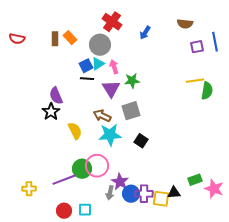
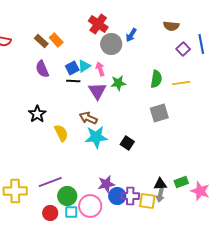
brown rectangle: (55, 39) -> (41, 41), turned -48
gray circle: (100, 45) -> (111, 44), moved
purple square: (197, 47) -> (183, 49), turned -32
green semicircle: (207, 91) -> (156, 79), moved
purple semicircle: (56, 96) -> (42, 69), moved
gray square: (131, 111) -> (159, 113), moved
pink circle: (97, 166) -> (90, 206), moved
green circle: (82, 169) -> (67, 196), moved
purple star: (120, 182) -> (106, 184), turned 30
yellow cross: (29, 189) -> (15, 191), size x1.6
gray arrow: (110, 193) -> (160, 195), moved
black triangle: (174, 193) -> (160, 184), moved

